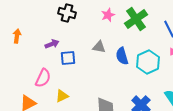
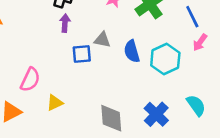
purple arrow: (52, 44) -> (65, 23), moved, turned -64
blue square: (68, 58) -> (82, 54), moved

